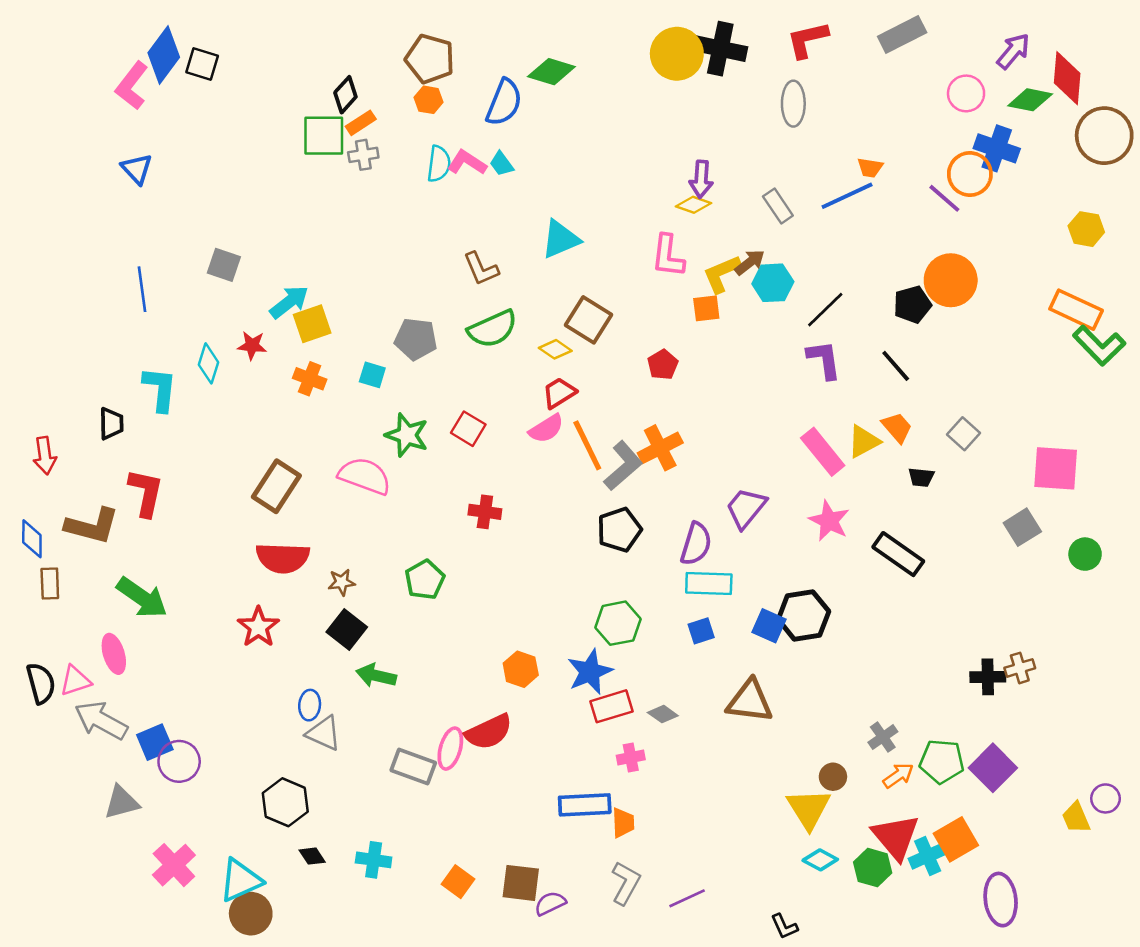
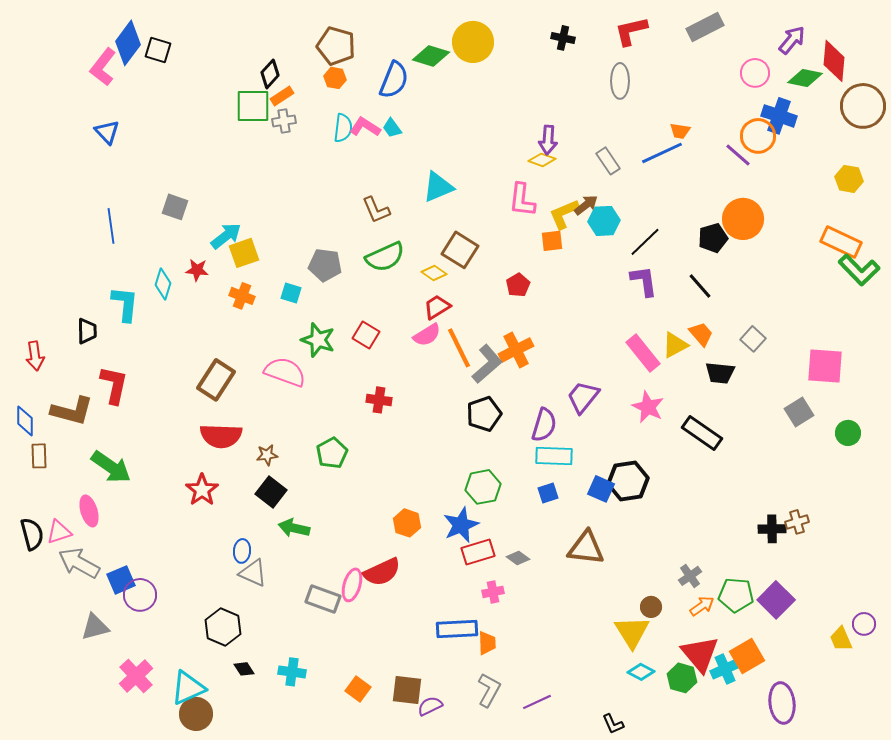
black cross: (720, 49) -> (563, 38), size x0.6
yellow circle: (677, 54) -> (473, 42), moved
black trapezoid: (921, 477) -> (720, 373), size x1.4

